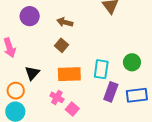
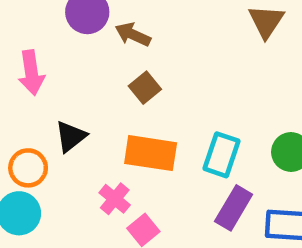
brown arrow: (65, 22) -> (133, 35), moved

